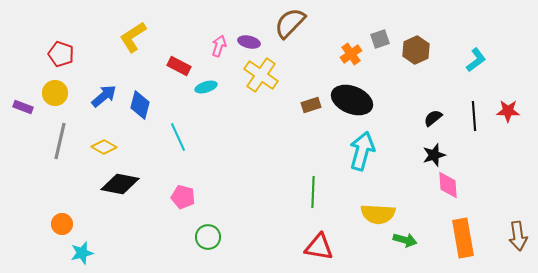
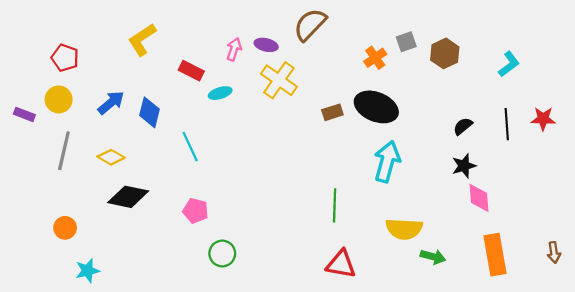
orange circle: (62, 224) -> (65, 228), moved
brown arrow: (518, 236) -> (554, 252), size x0.7

